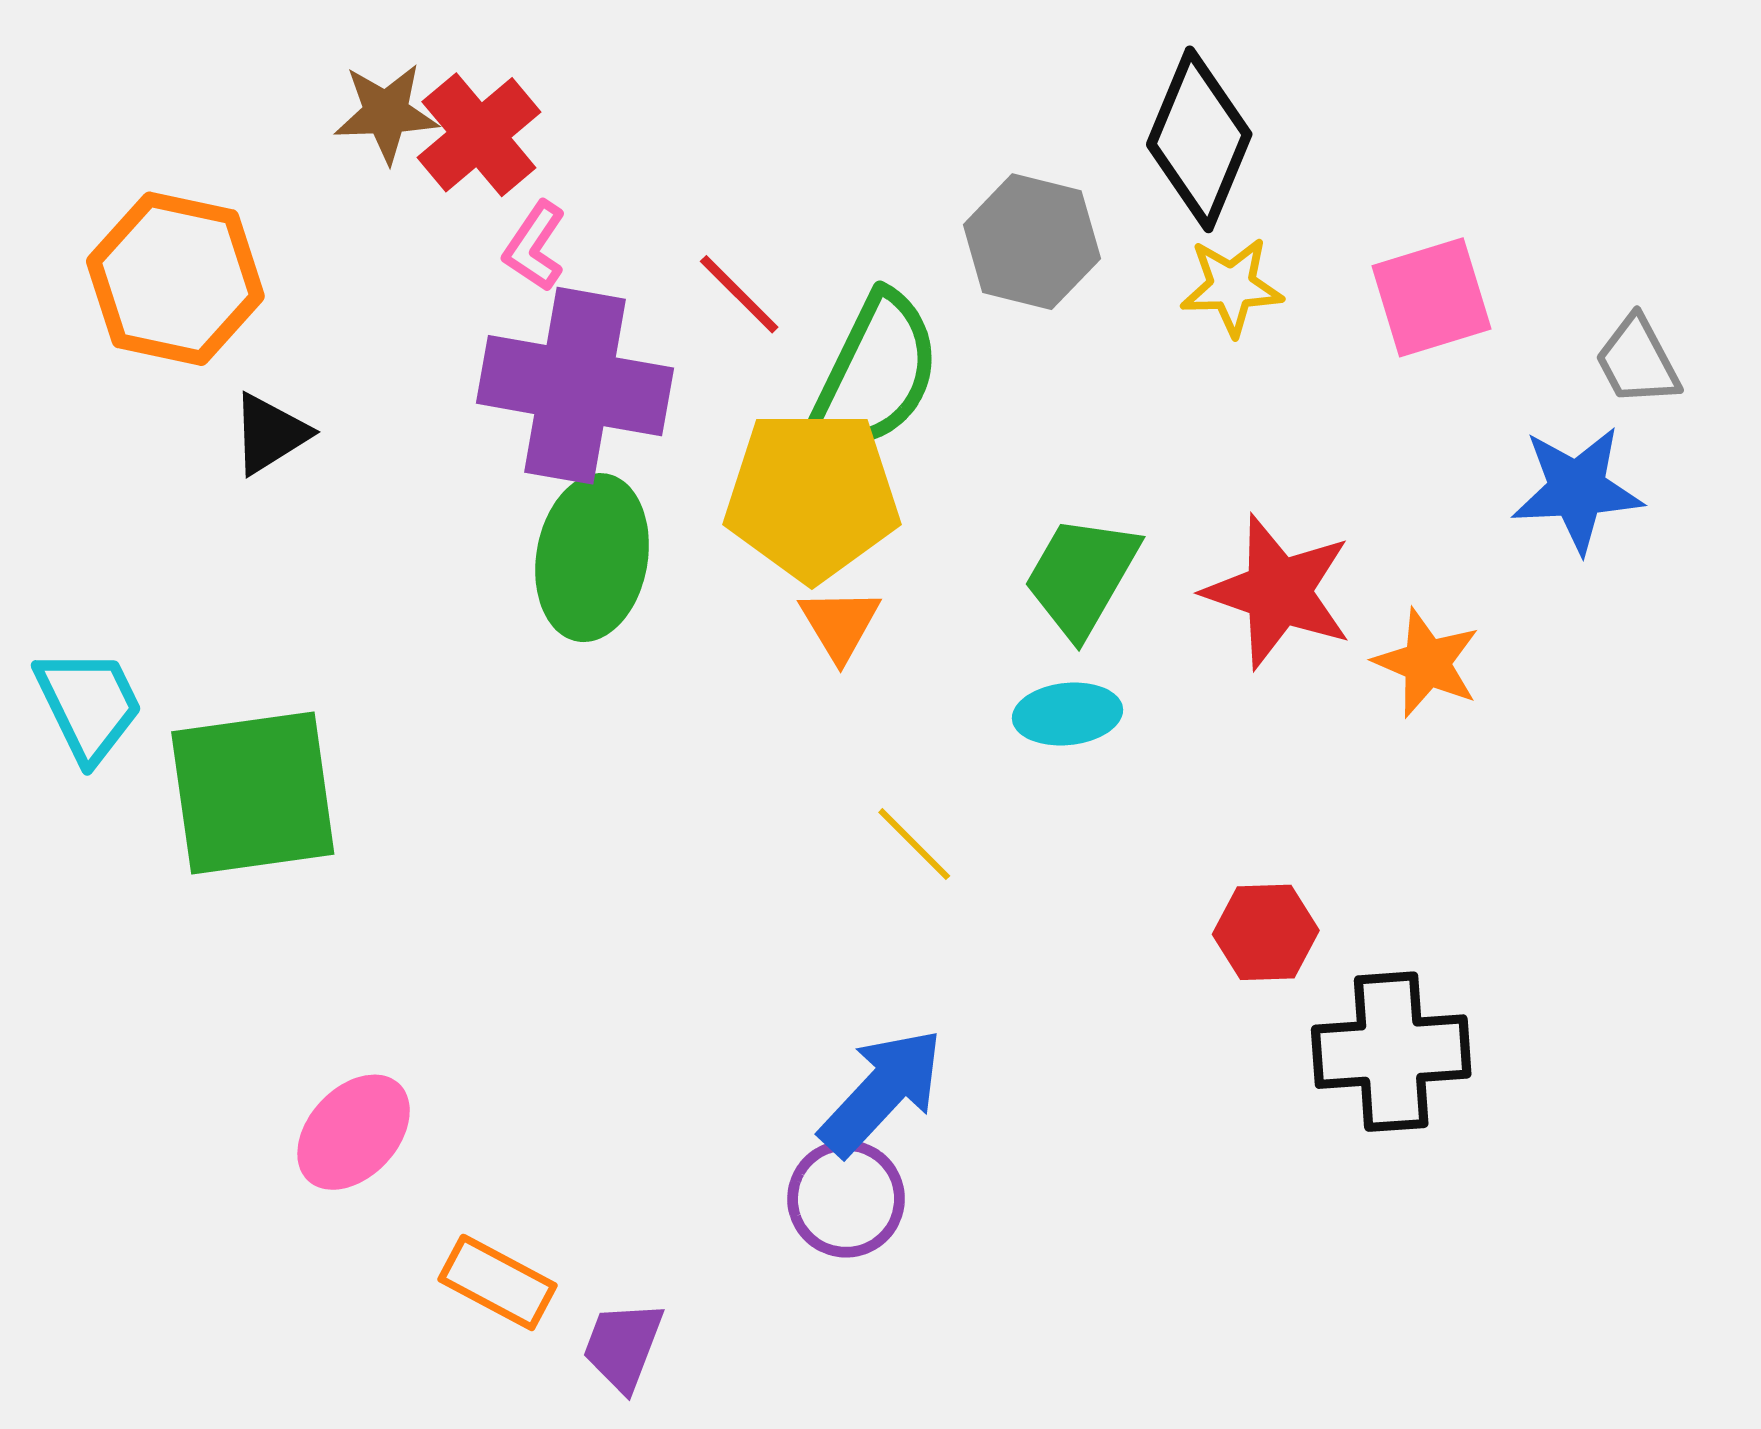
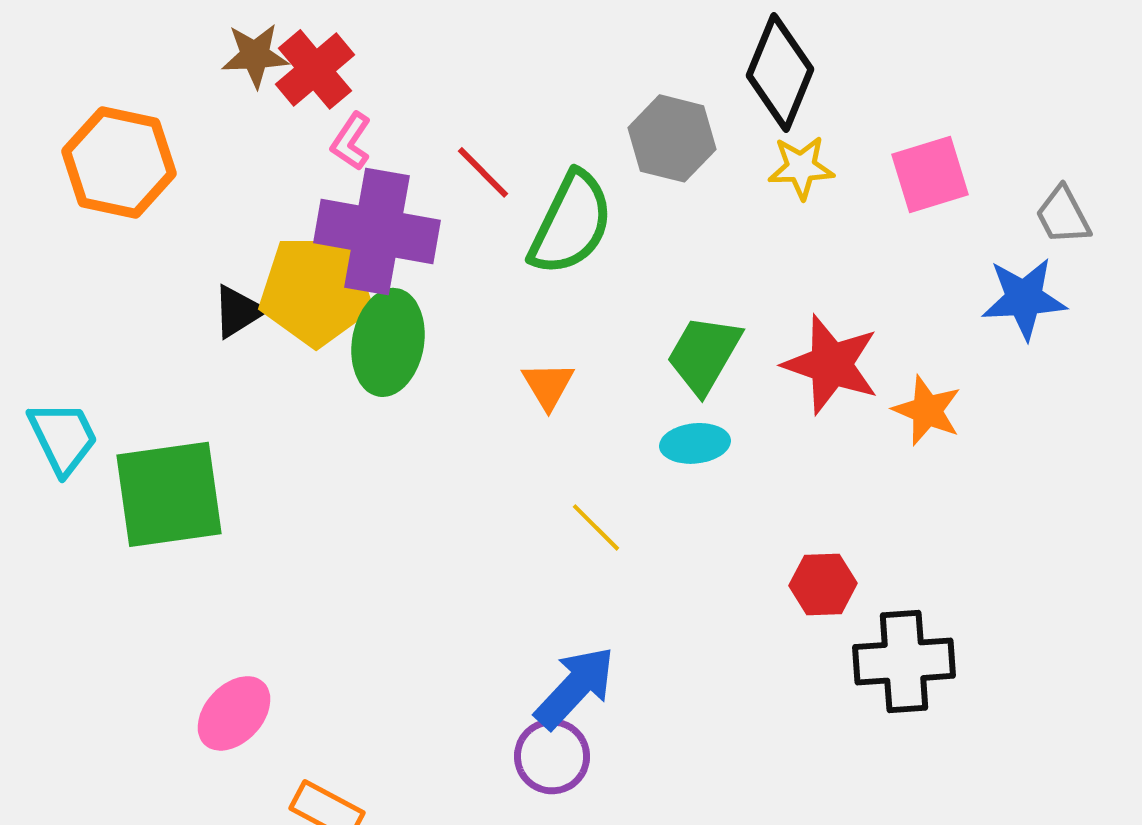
black triangle: (270, 434) -> (238, 311), moved
yellow pentagon: (812, 496) -> (316, 290), moved

